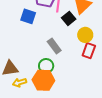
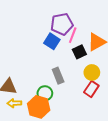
blue square: (28, 16) -> (52, 41), moved

